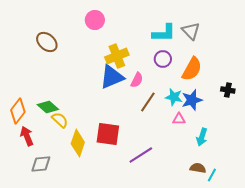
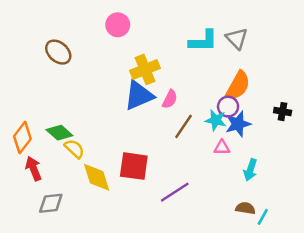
purple circle: (163, 59) -> (228, 107), moved
yellow diamond: (78, 143) -> (97, 177), turned -36

